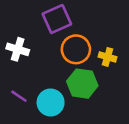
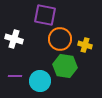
purple square: (57, 19) -> (45, 15), turned 35
purple line: (19, 96) -> (15, 76), turned -32

